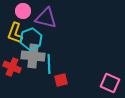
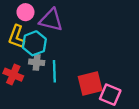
gray cross: (33, 56) -> (37, 62), size x0.6
red square: (61, 80) -> (90, 83), moved, size x1.6
pink square: (110, 83) -> (110, 95), moved

